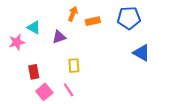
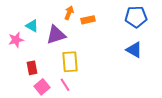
blue pentagon: (129, 18) -> (136, 17), moved
purple triangle: (59, 37) -> (56, 35), size x1.5
yellow rectangle: (74, 66) -> (70, 62), size x1.5

